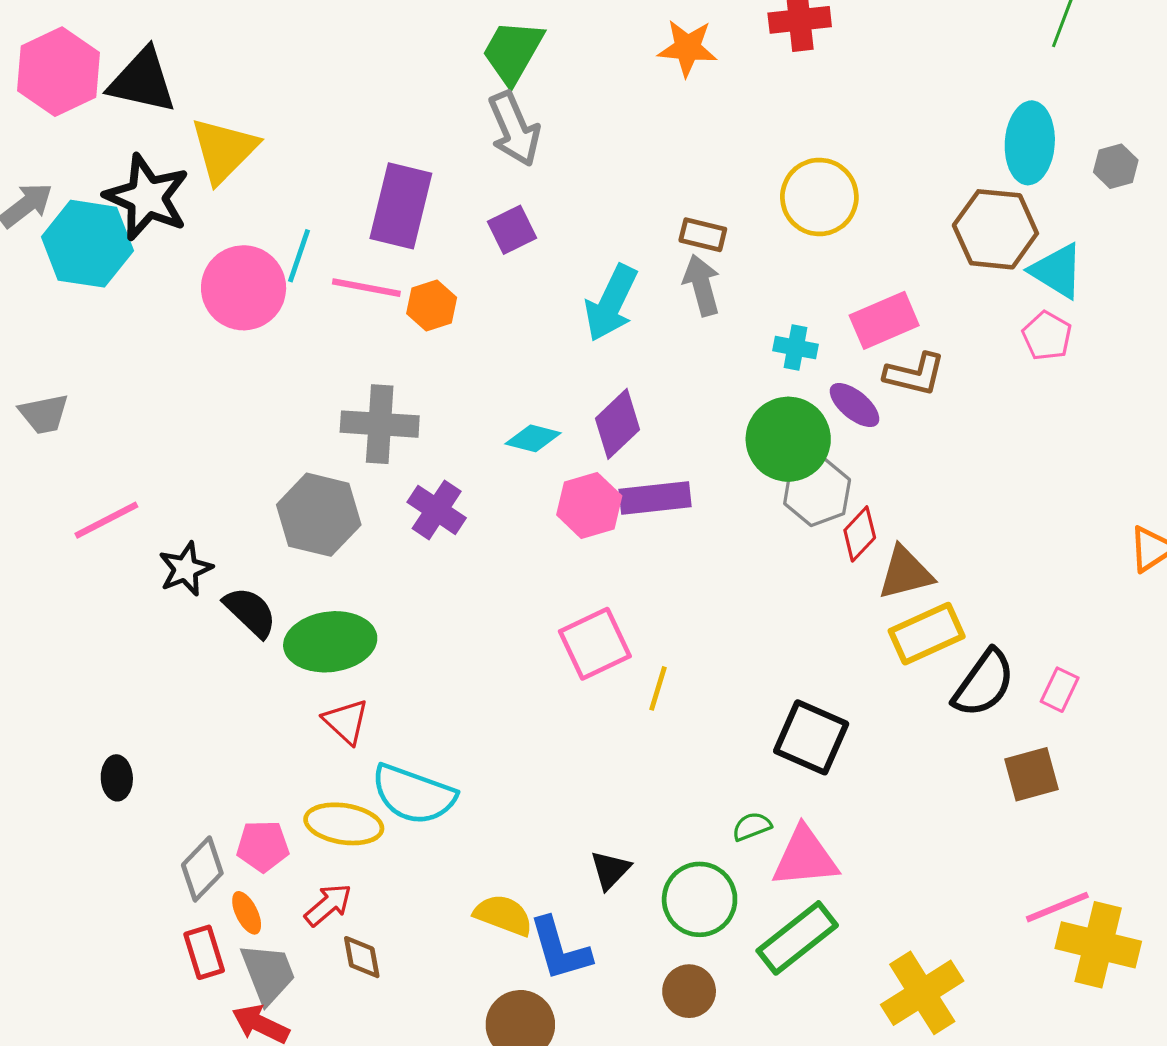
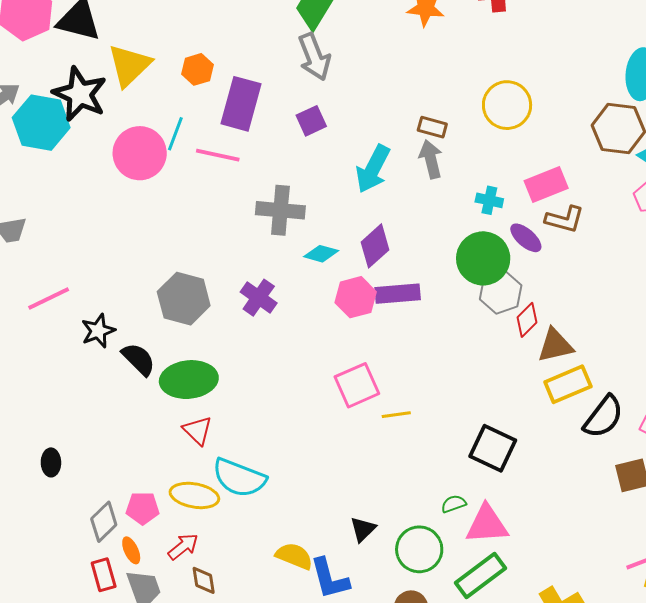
orange hexagon: (432, 305) -> (197, 69), moved
gray cross: (380, 424) -> (280, 210), moved
yellow line: (658, 688) -> (396, 415), turned 64

